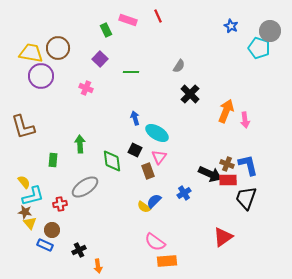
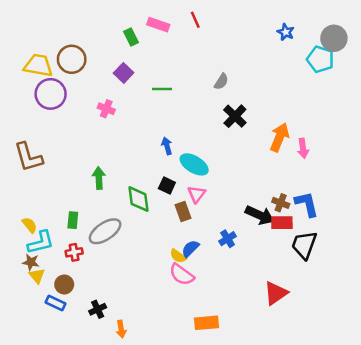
green rectangle: (53, 160) -> (73, 220), moved
pink semicircle: (155, 242) -> (182, 275), moved

